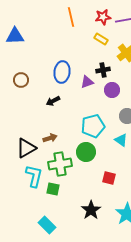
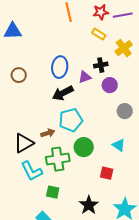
black arrow: (53, 101) -> (63, 93), moved, size x1.5
cyan pentagon: (93, 126) -> (71, 120), moved
cyan triangle: (121, 140) -> (119, 145), moved
cyan L-shape: (34, 176) -> (32, 171), turned 140
green square: (53, 189) -> (53, 192), moved

